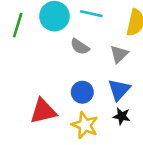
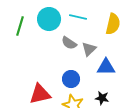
gray triangle: (119, 54) -> (89, 49), moved
blue triangle: (119, 90) -> (106, 67), moved, turned 48

